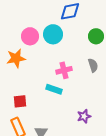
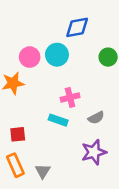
gray semicircle: (93, 65) -> (96, 118), moved, turned 80
purple star: (84, 116) -> (94, 152), size x1.5

